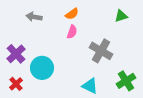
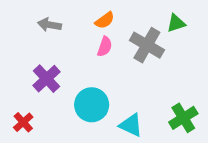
gray cross: (101, 51) -> (147, 45), moved
purple cross: (16, 54) -> (47, 79), moved
cyan circle: (42, 68) -> (92, 105), moved

